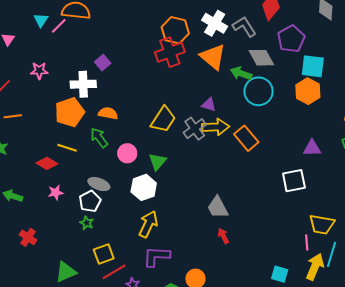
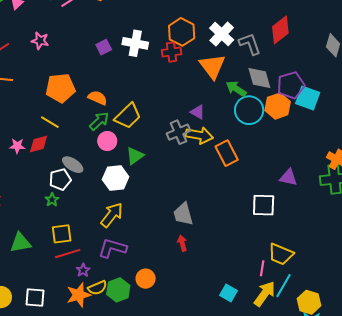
purple pentagon: (291, 39) -> (291, 85), moved
red cross: (170, 52) -> (172, 52), size x0.7
white cross: (83, 84) -> (135, 43), moved
orange hexagon: (308, 91) -> (278, 106), moved
yellow trapezoid: (163, 119) -> (128, 116), moved
green arrow: (99, 138) -> (99, 121), moved, turned 70
red diamond: (47, 163) -> (39, 144), moved, turned -60
pink star: (56, 193) -> (17, 146), moved

